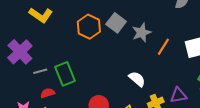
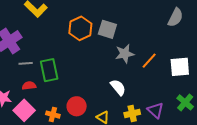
gray square: (116, 23) -> (107, 29), turned -30
gray star: (142, 33) -> (125, 54), moved
purple triangle: (178, 95) -> (155, 110), turned 42

